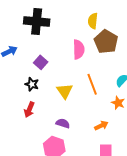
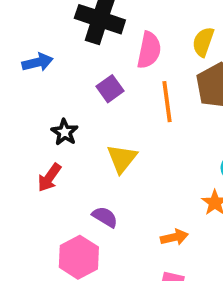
pink semicircle: (79, 49) -> (149, 50), moved
purple square: (41, 62) -> (110, 89), moved
orange line: (92, 84) -> (167, 102), moved

